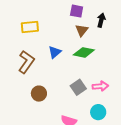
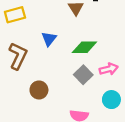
green diamond: (84, 52) -> (84, 47), moved

